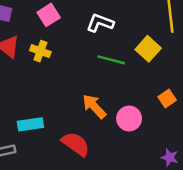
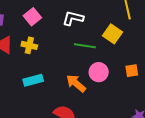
orange square: (167, 98) -> (132, 71), turned 32
pink circle: (129, 118) -> (99, 72), moved
cyan rectangle: (30, 124) -> (33, 80), moved

